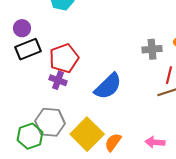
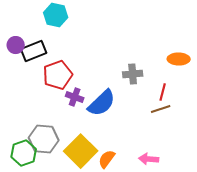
black rectangle: (28, 49) -> (34, 51), moved
gray cross: (152, 49) -> (133, 74), moved
purple cross: (58, 80) -> (75, 97), moved

